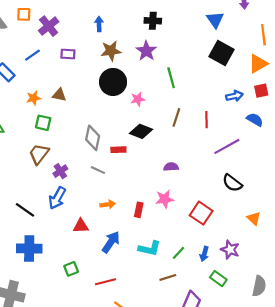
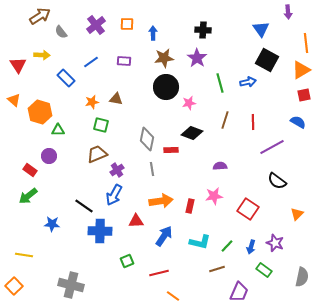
orange square: (24, 14) -> (127, 24), moved
purple cross: (49, 26) -> (96, 25), moved
blue arrow: (234, 96) -> (248, 82), moved
brown trapezoid: (39, 154) -> (97, 154), turned 30
gray line: (98, 170) -> (152, 169), turned 56
orange arrow: (108, 204) -> (161, 201), size x1.6
orange triangle: (254, 218) -> (297, 214), turned 32
blue cross: (29, 248) -> (100, 231), moved

